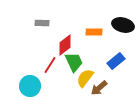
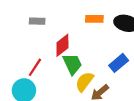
orange rectangle: (94, 32) -> (94, 19), moved
red line: (50, 65) -> (35, 67), moved

